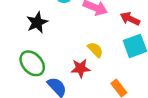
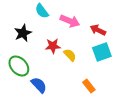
red star: (80, 68) -> (53, 46), moved

